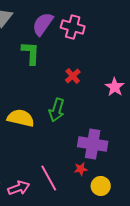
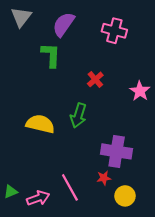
pink cross: (73, 27) -> (114, 31), moved

